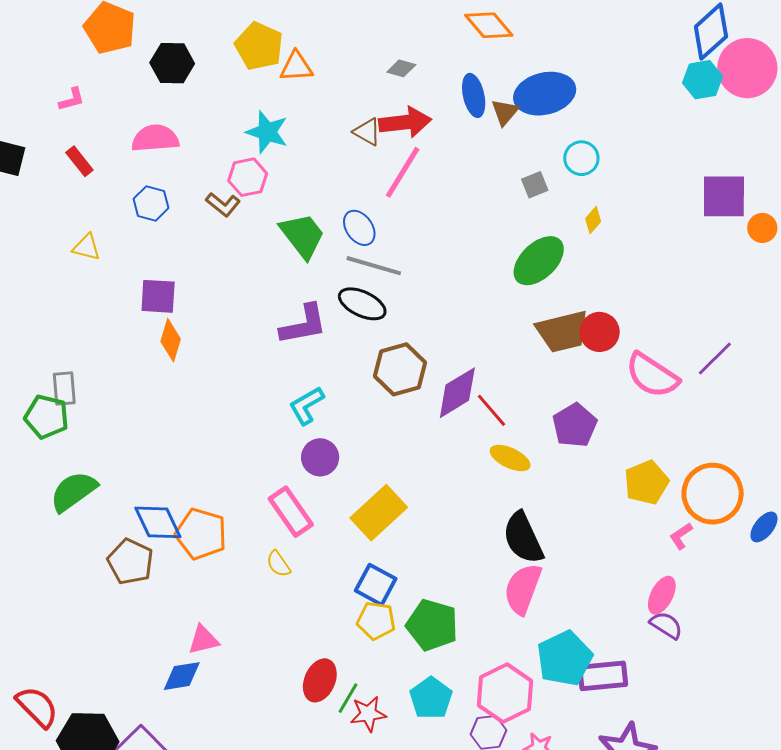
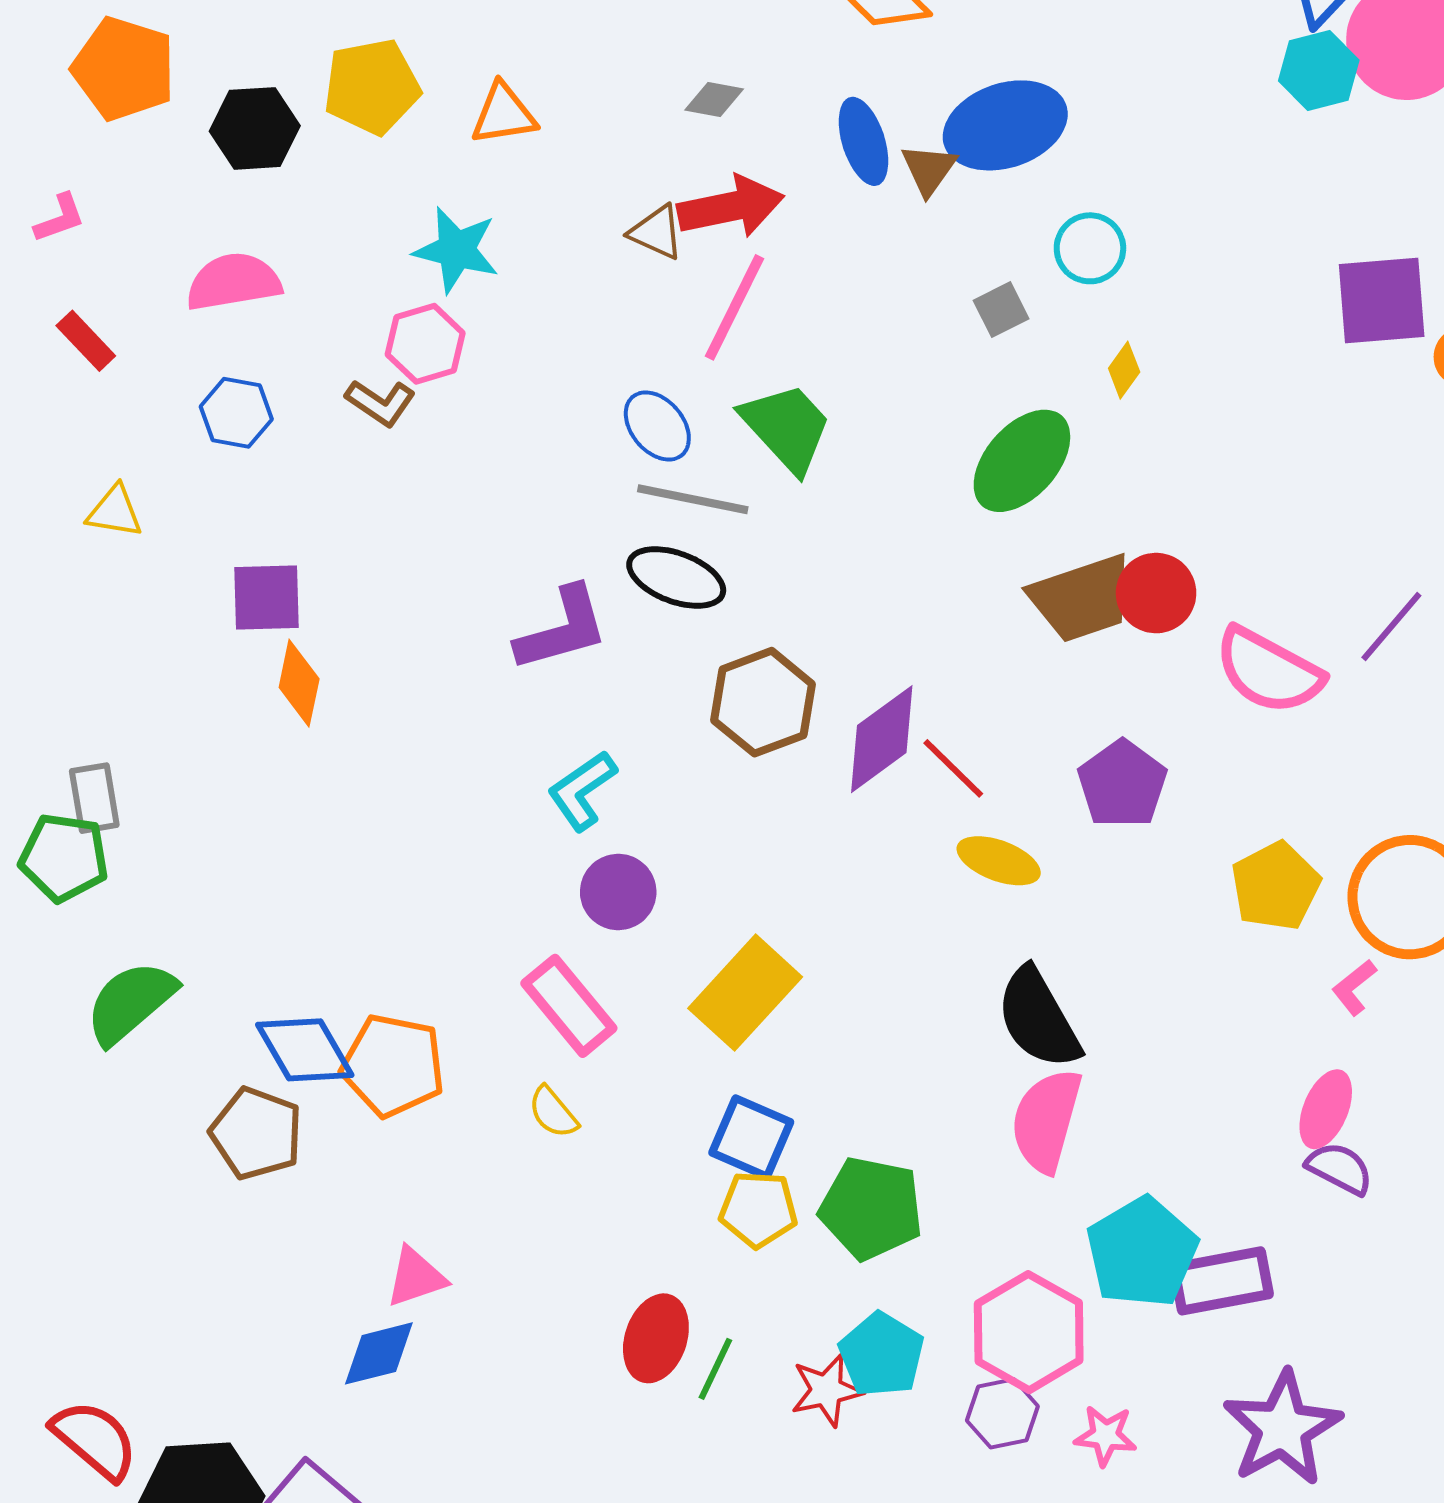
yellow pentagon: (259, 46) -> (372, 87), moved, turned -30
green trapezoid: (302, 236) -> (787, 427), moved
red star: (368, 714) -> (827, 1390), moved

